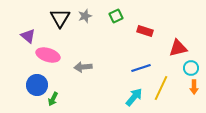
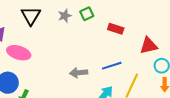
gray star: (85, 16) -> (65, 16), moved
gray arrow: (83, 67) -> (79, 73), moved

